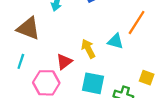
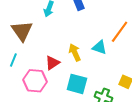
brown triangle: (28, 28) -> (22, 31), turned 30

